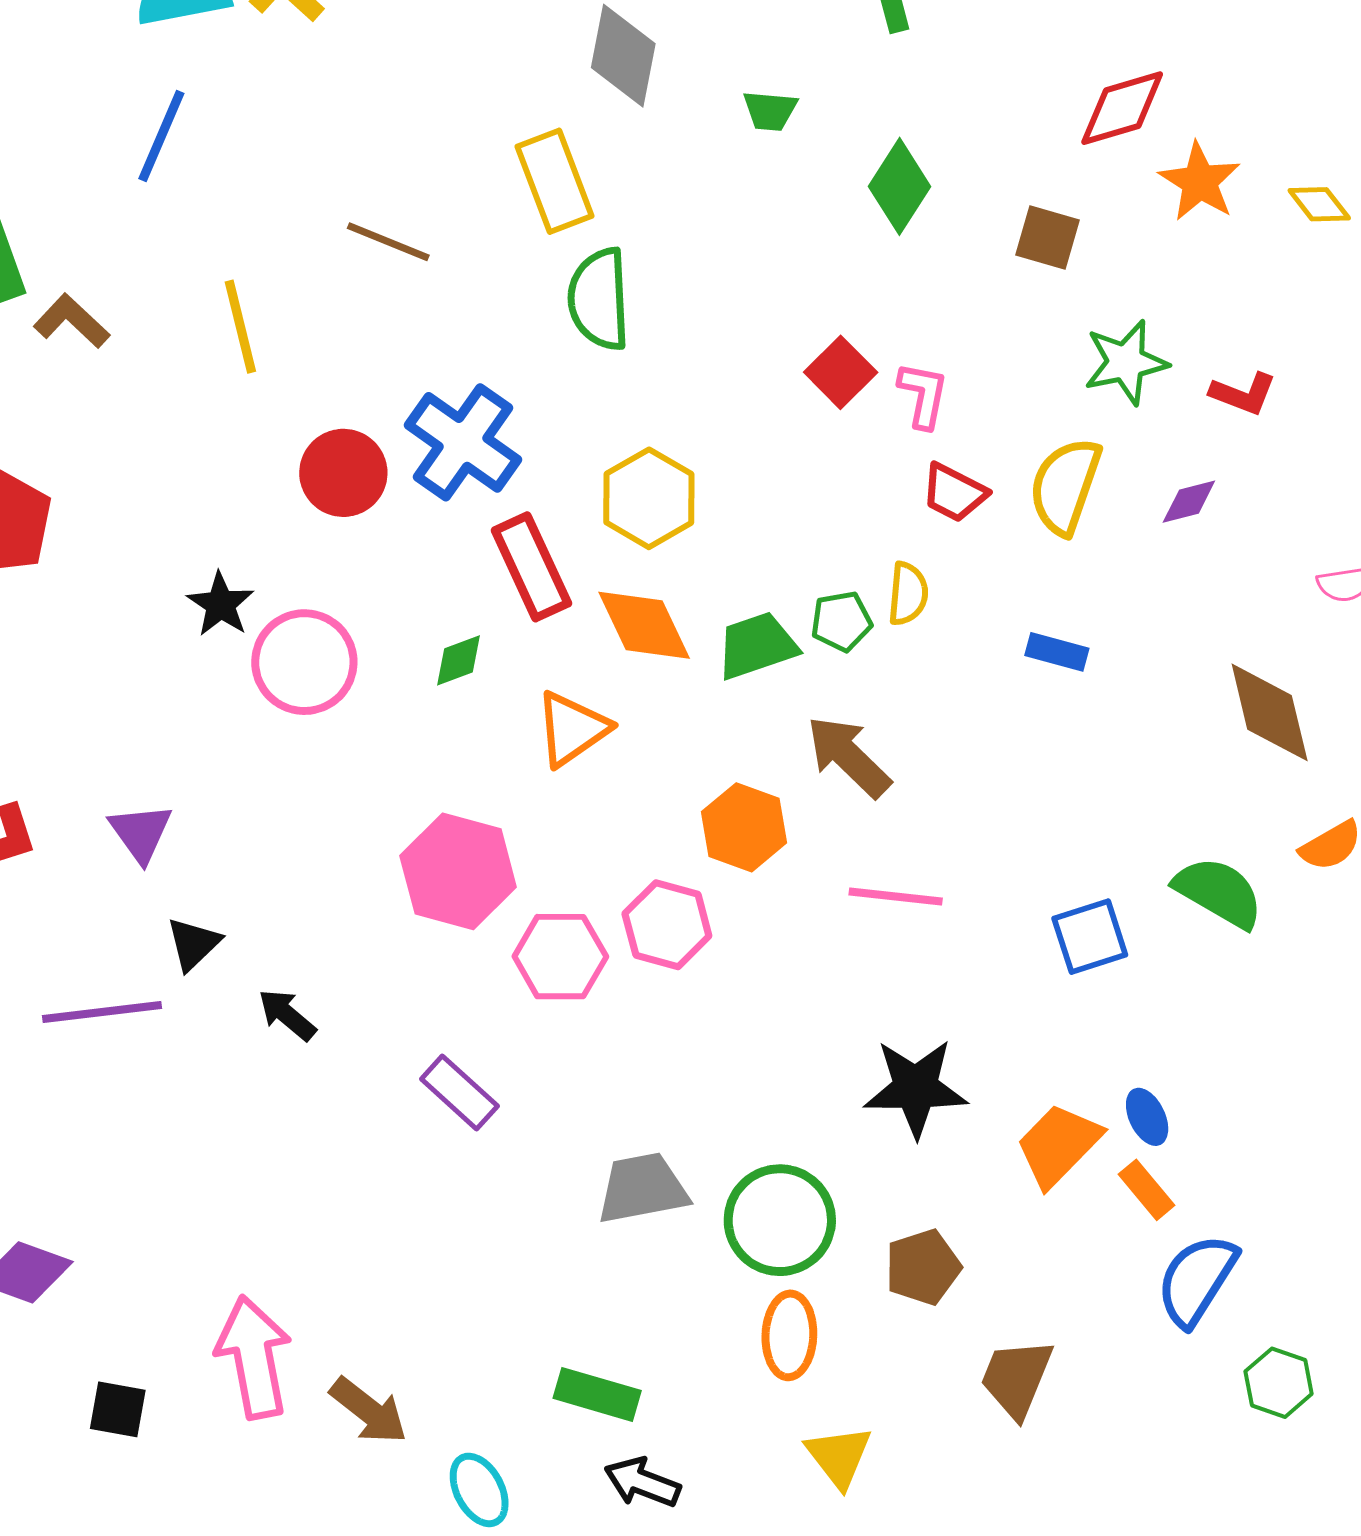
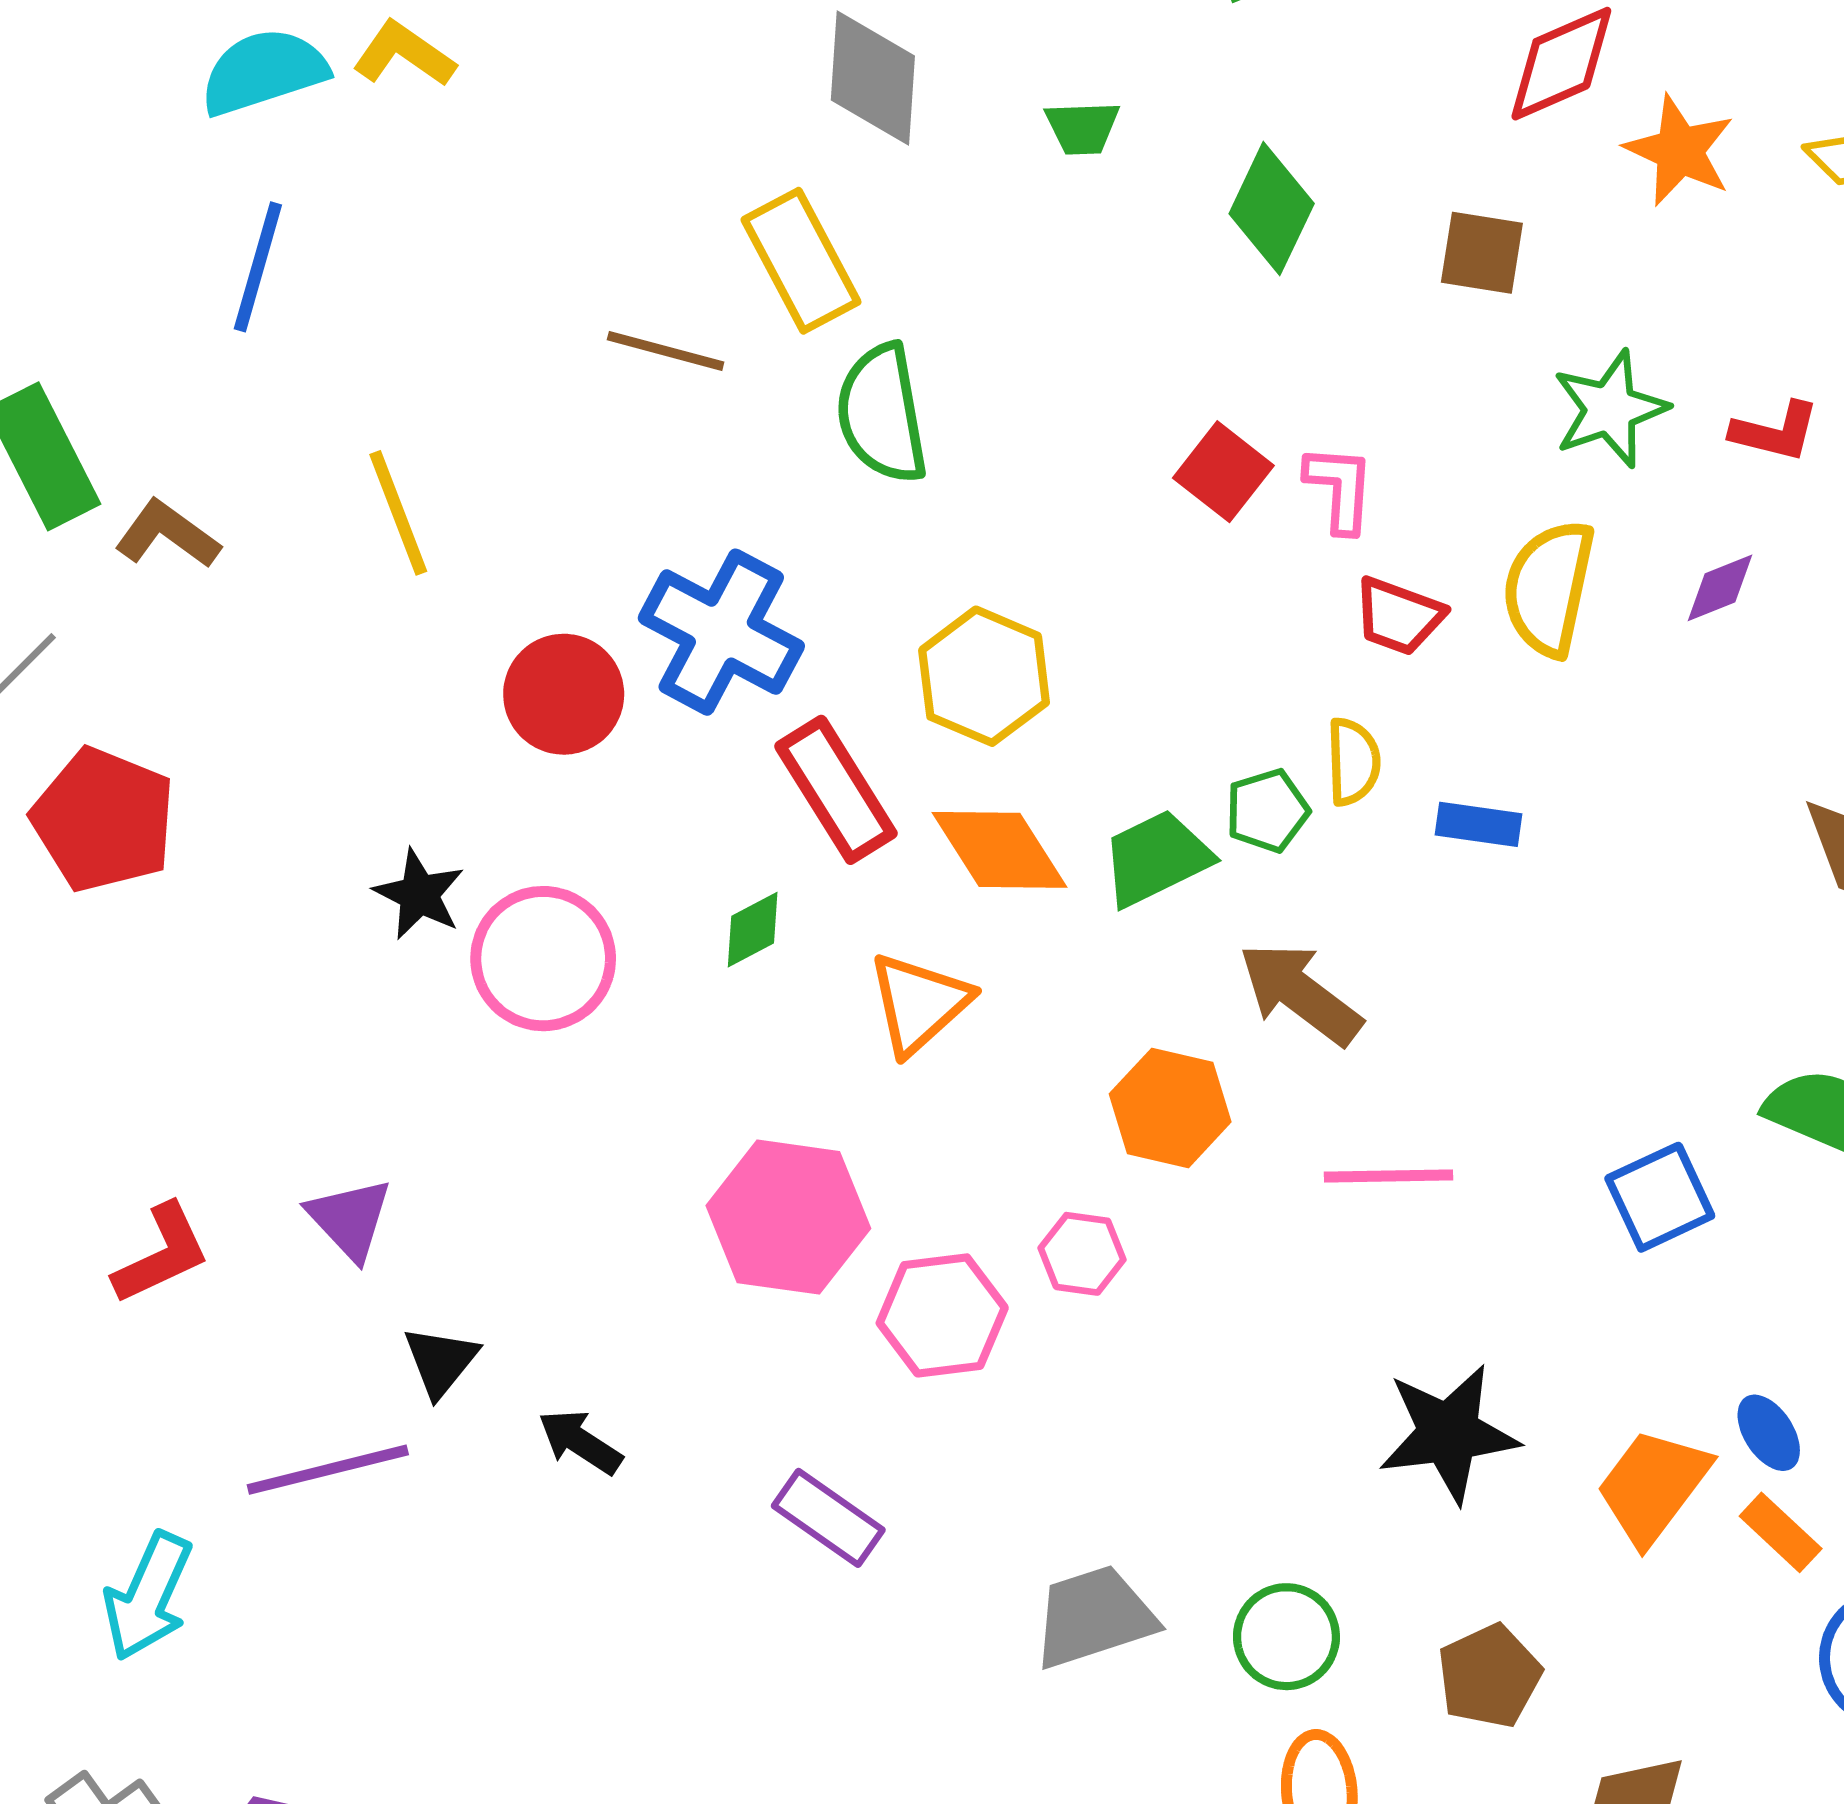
brown line: (388, 242) -> (666, 351), moved
blue rectangle: (1057, 652) -> (1478, 824), moved
pink hexagon: (667, 925) -> (1082, 1254), size x0.7
green circle: (780, 1220) -> (1286, 1637), size x0.7

